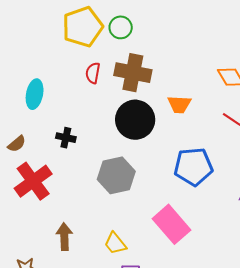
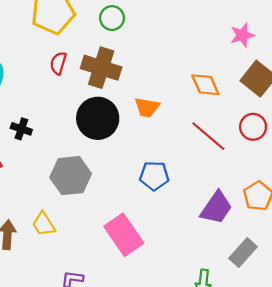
green circle: (121, 27) -> (112, 18), moved
blue pentagon: (193, 167) -> (154, 176), size x0.7
yellow trapezoid: (115, 243) -> (44, 224), moved

